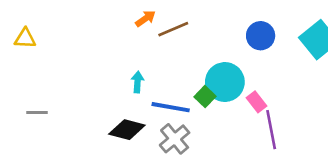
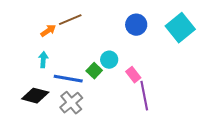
orange arrow: (145, 19) -> (48, 31), moved
cyan circle: (225, 82) -> (109, 60), size x0.6

